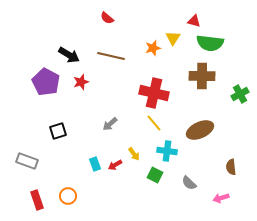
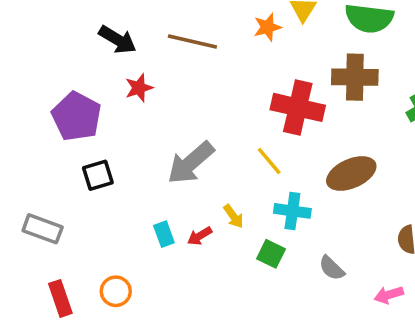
purple pentagon: (46, 82) -> (76, 116), moved
red cross: (154, 93) -> (298, 107), moved
gray arrow: (110, 124) -> (191, 163), size x1.8

